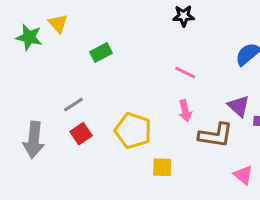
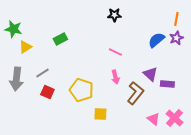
yellow triangle: (58, 23) -> (25, 47), moved, turned 40
red square: (81, 134) -> (47, 92), turned -32
brown L-shape: (216, 135) -> (135, 93), turned -60
gray arrow: (34, 140) -> (16, 79), moved

